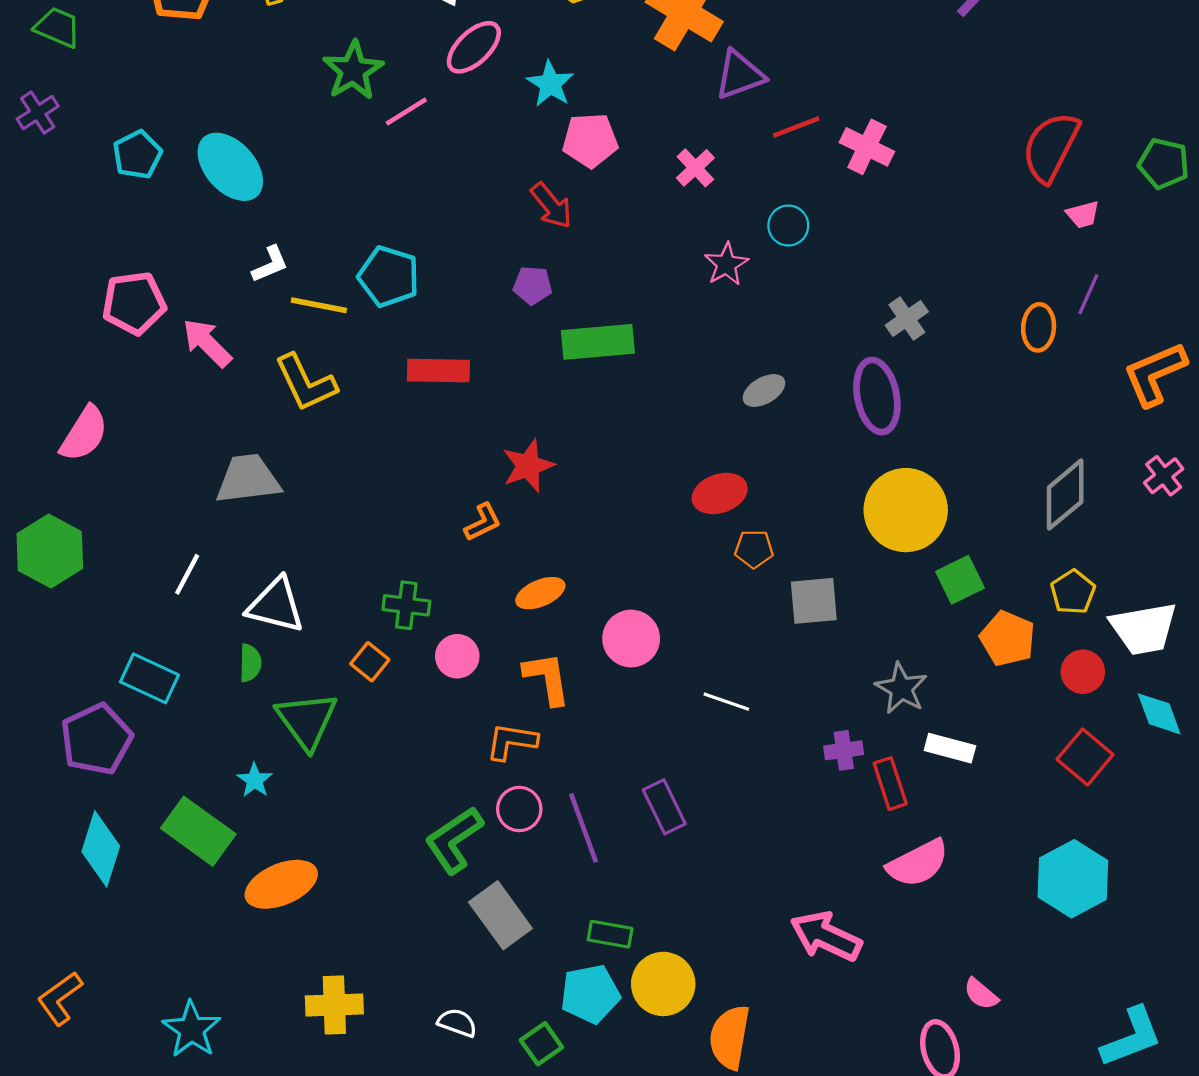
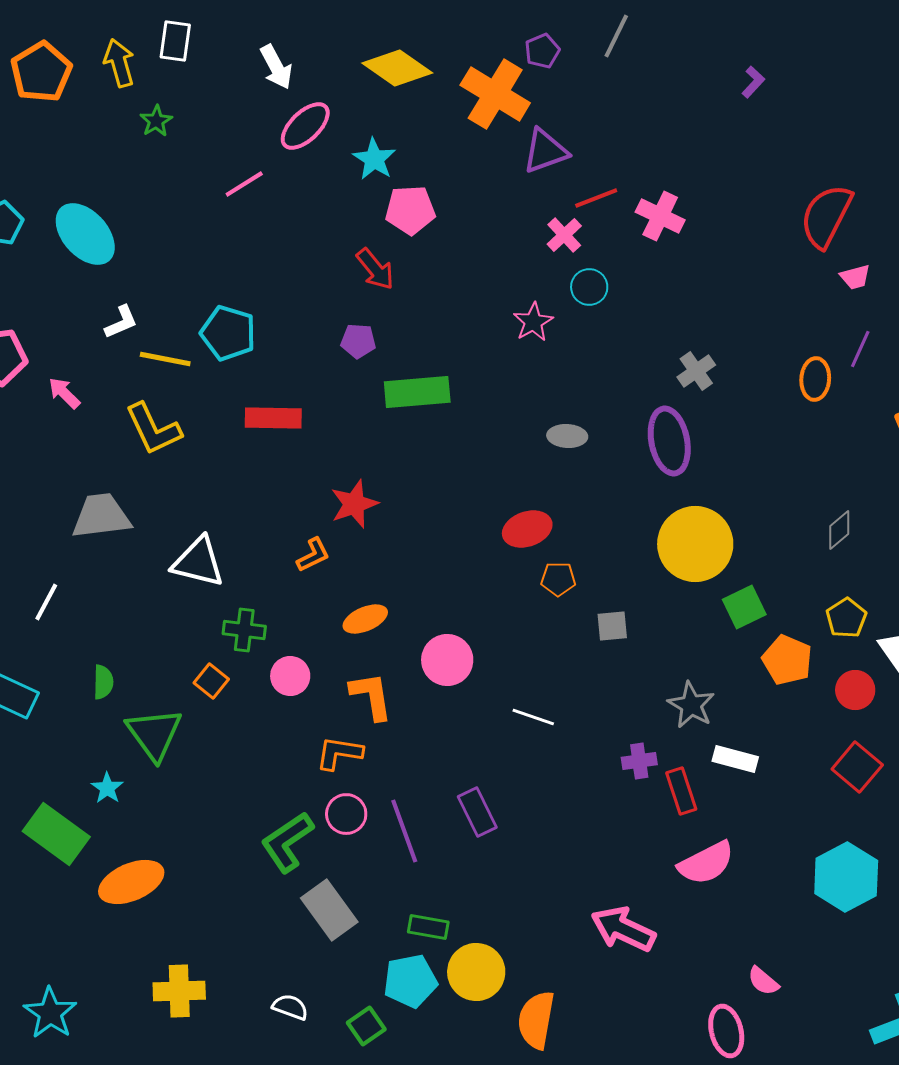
green star: (353, 71) -> (156, 121), moved, size x0.6
pink cross: (695, 168) -> (564, 235), moved
pink arrow: (207, 343) -> (64, 393), size x0.7
gray ellipse: (764, 390) -> (567, 436), turned 33
gray diamond: (1065, 495) -> (839, 530), size x0.6
gray square: (814, 601) -> (612, 626), size x0.7
white triangle: (276, 605) -> (198, 562), moved

